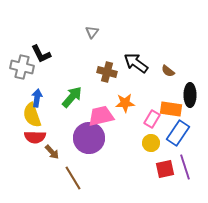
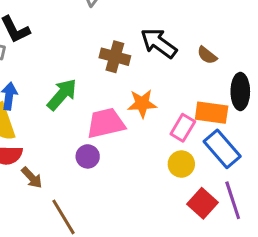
blue rectangle: (178, 133) -> (222, 149), turned -75
purple circle: (89, 138) -> (88, 156), size x0.5
red square: (165, 169) -> (202, 203), turned -36

